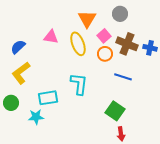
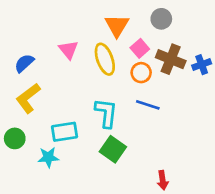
pink triangle: (51, 37) -> (69, 50), turned 42
blue cross: (150, 48) -> (202, 65), turned -32
blue line: (123, 77) -> (148, 105), moved
green square: (115, 111) -> (113, 149), moved

